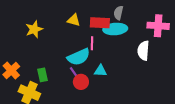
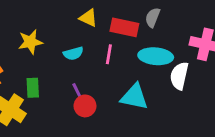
yellow star: (34, 29) -> (30, 42), moved
cyan ellipse: (115, 29) -> (156, 56), moved
cyan semicircle: (79, 57) -> (73, 53), moved, size x0.6
cyan triangle: (100, 71) -> (134, 97), moved, size x1.5

